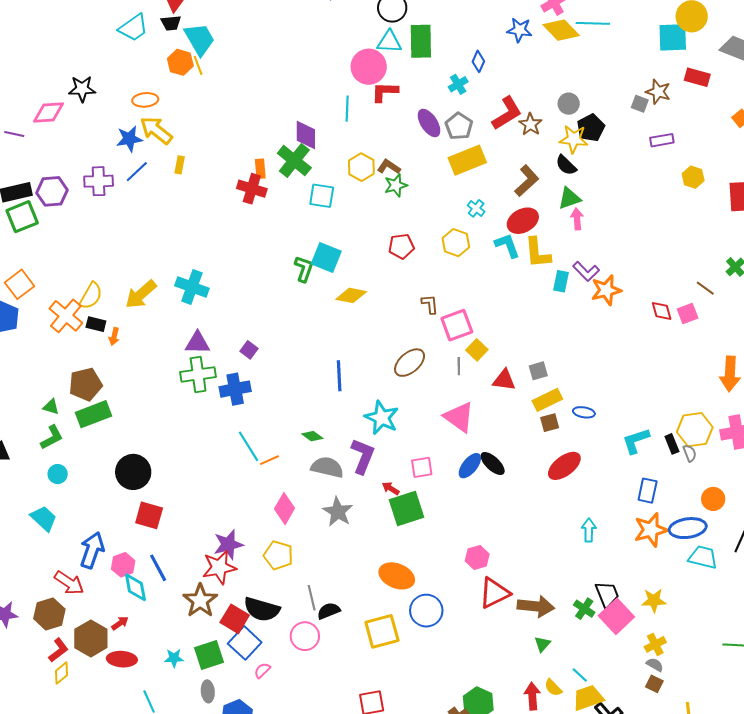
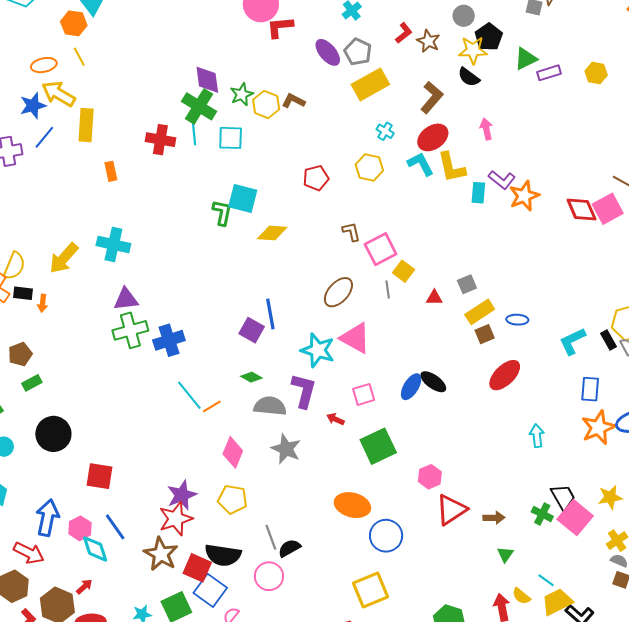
yellow line: (198, 65) -> (79, 57), moved
cyan line: (347, 109) -> (194, 132), moved
red L-shape: (507, 113) -> (404, 33), size x0.6
purple rectangle: (662, 140) -> (549, 73), moved
yellow rectangle: (180, 165) -> (86, 125), size x1.8
orange rectangle: (260, 169) -> (111, 171), moved
green star: (396, 185) -> (242, 94), moved
green triangle: (569, 198) -> (526, 59), moved
red diamond: (662, 311) -> (582, 210), size x1.4
pink square: (688, 314) -> (608, 209), size x1.4
purple square: (249, 350) -> (252, 330), moved, size x1.4
red triangle: (504, 380) -> (434, 298), size x0.7
brown pentagon: (85, 384) -> (20, 354), size x0.7
green rectangle: (93, 414) -> (32, 383), size x0.6
pink triangle: (459, 417) -> (355, 338), moved
black circle: (133, 472) -> (53, 434), moved
green square: (406, 508) -> (378, 446), moved
brown arrow: (536, 606) -> (494, 518), size x0.6
yellow square: (382, 631) -> (370, 590), moved

